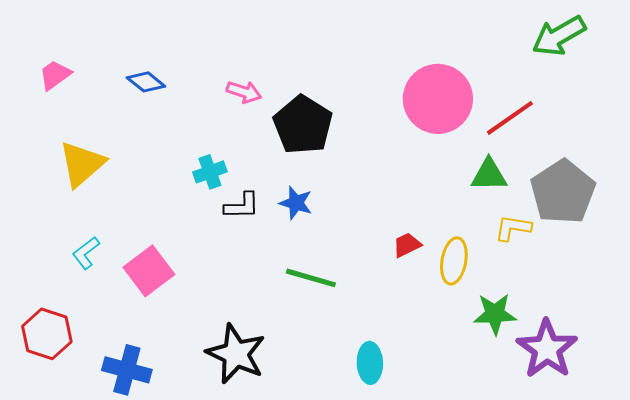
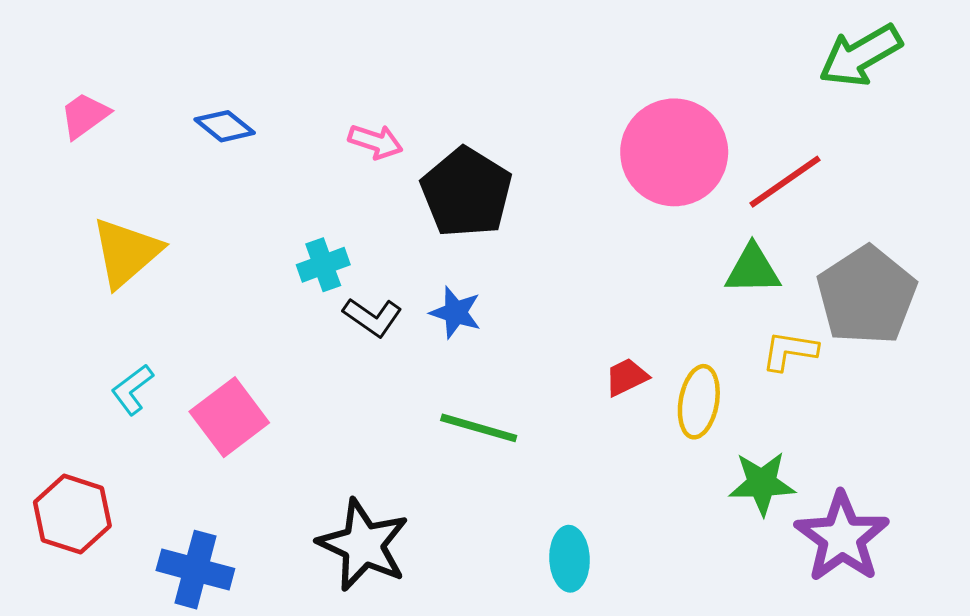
black L-shape: (242, 206) -> (372, 317), turned 36

